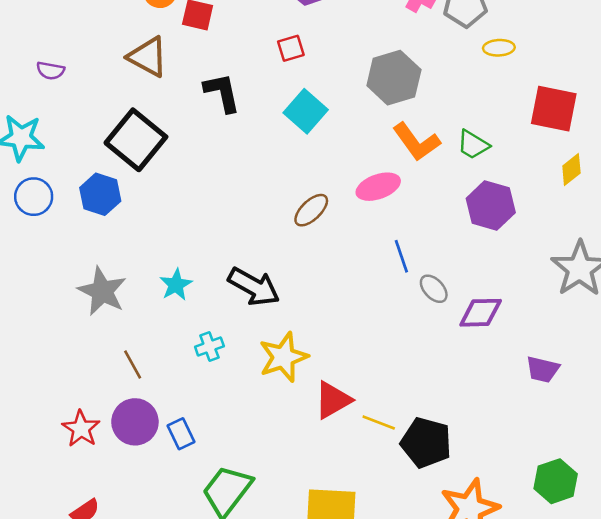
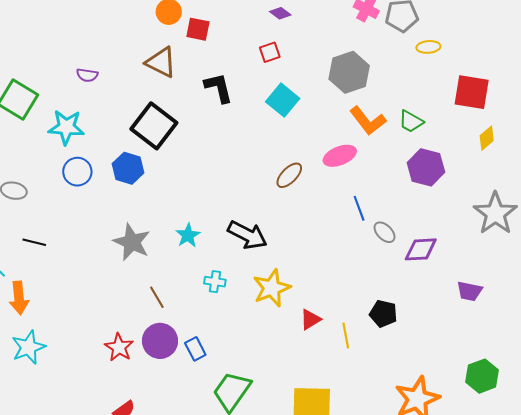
cyan cross: (209, 346) -> (215, 282), turned 30
red triangle: (333, 400) -> (310, 320), size x0.7
yellow line: (379, 423) -> (346, 336), turned 60
black pentagon: (426, 443) -> (383, 314), moved, size x0.7

